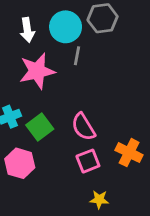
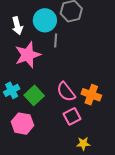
orange cross: (129, 153) -> (91, 95), moved

